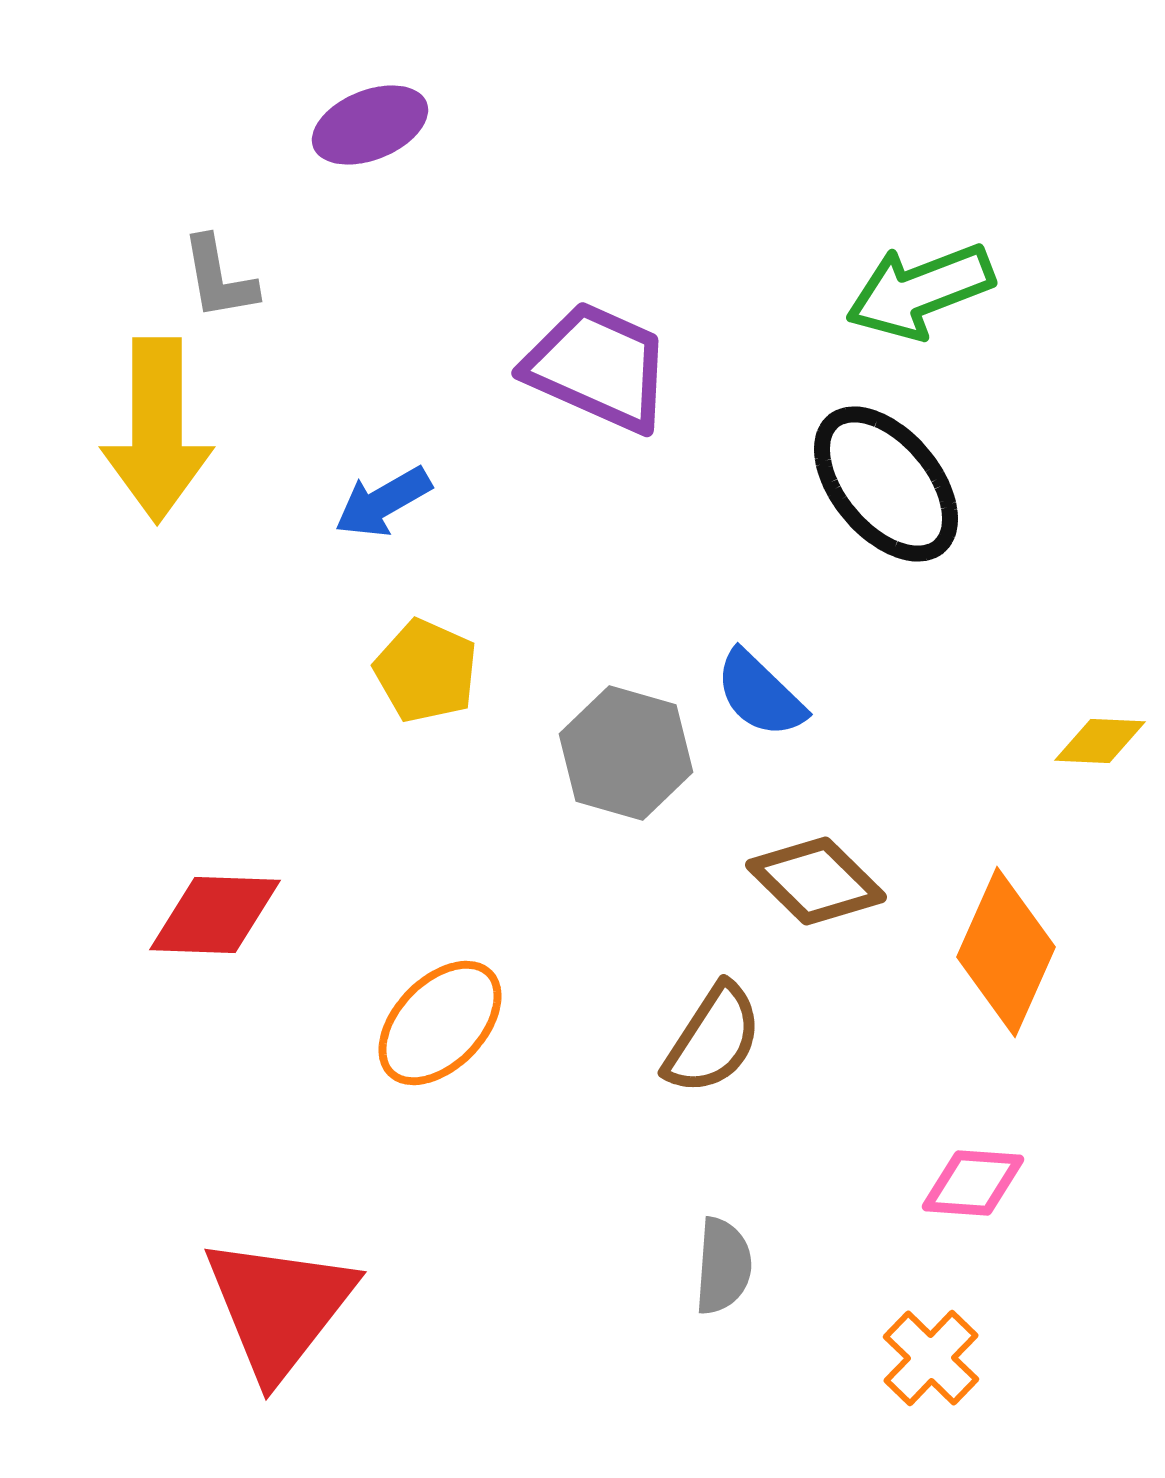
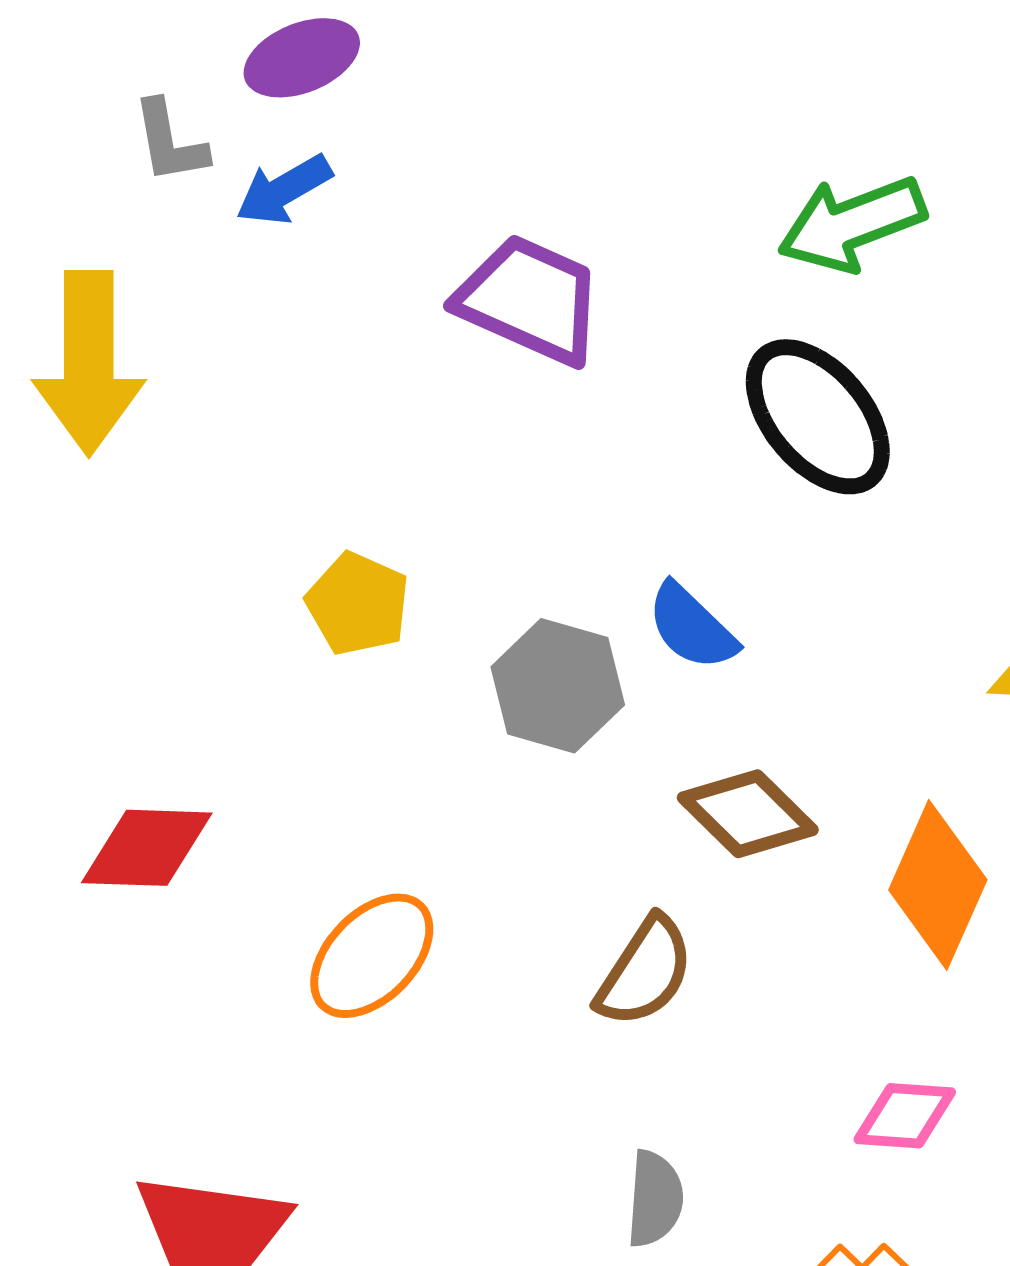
gray L-shape: (219, 278) -> (170, 142), moved
blue arrow: (383, 502) -> (284, 190), moved

